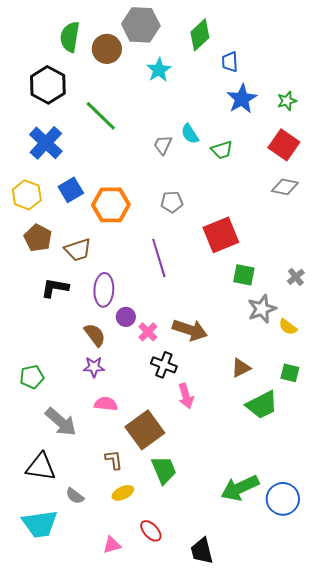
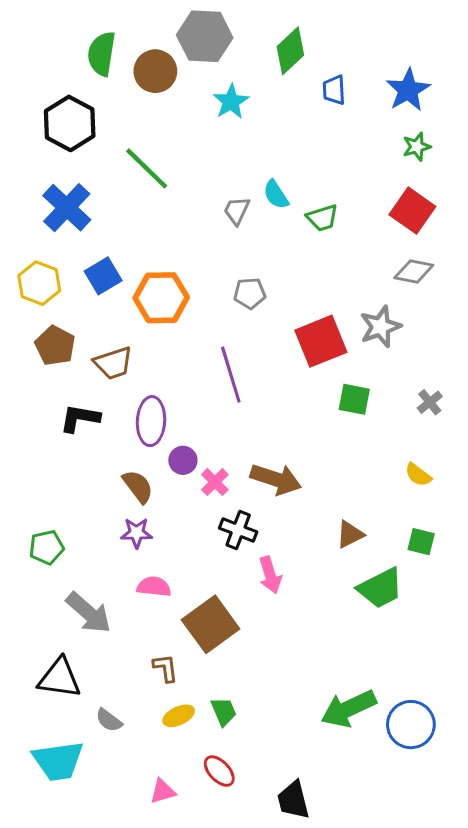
blue star: (242, 99) -> (408, 90), moved
gray star: (262, 309) -> (380, 327), moved
green trapezoid: (164, 470) -> (224, 711), moved, size x0.7

